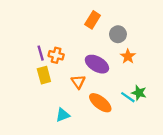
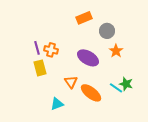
orange rectangle: (93, 20) -> (84, 18), turned 35
orange triangle: (78, 82) -> (71, 82), moved

